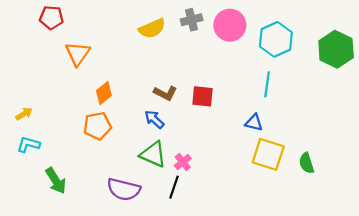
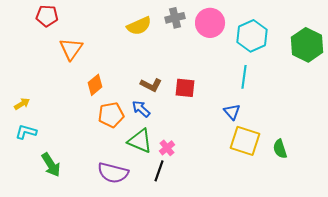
blue triangle: (254, 123) -> (232, 112), turned 36
orange pentagon: (97, 126) -> (111, 115), moved

